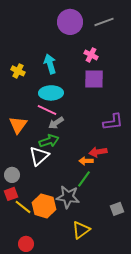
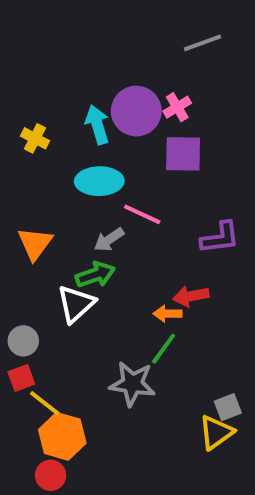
purple circle: (70, 22) -> (136, 111), moved
pink cross: (91, 55) -> (177, 107), turned 32
pink line: (47, 110) -> (142, 214), moved
orange hexagon: (44, 206) -> (62, 436), moved
yellow triangle: (81, 230) -> (216, 432), moved

